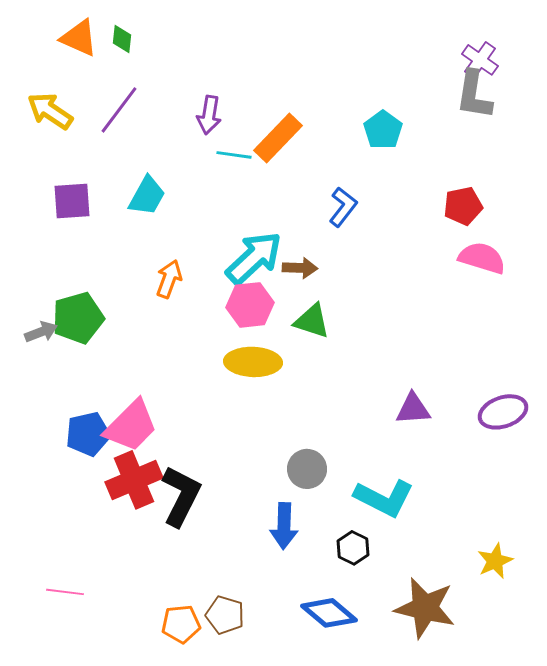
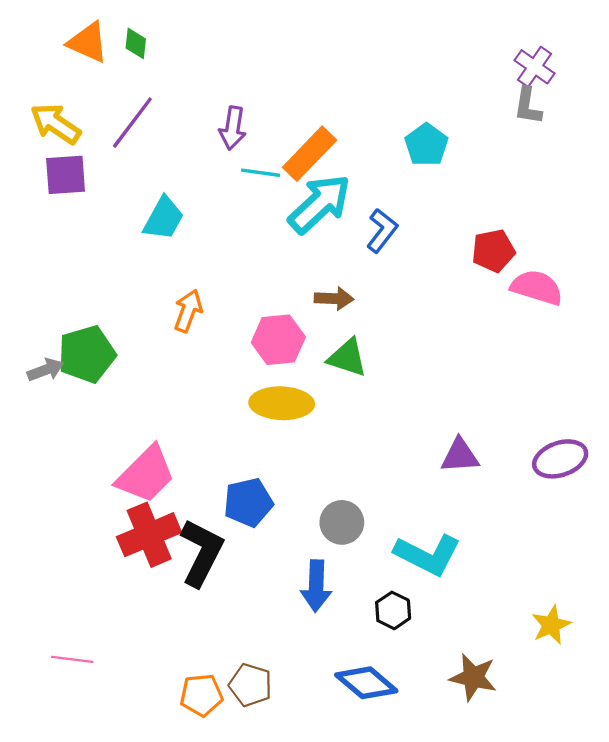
gray L-shape: (474, 95) -> (528, 106), size x0.7
purple square: (72, 201) -> (66, 175), moved
red pentagon: (463, 206) -> (493, 251), moved
cyan arrow: (254, 258) -> (320, 204), moved
blue pentagon: (88, 434) -> (248, 502), moved
brown star: (425, 608) -> (473, 677), size x0.7

